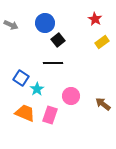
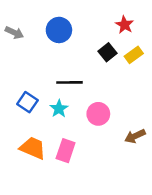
black square: (58, 40) -> (107, 52), moved
cyan star: (37, 89) -> (59, 109), moved
pink circle: (71, 96) -> (98, 114), moved
brown arrow: (103, 104) -> (135, 136), turned -63

